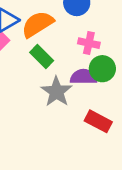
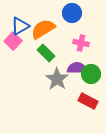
green circle: (102, 69) -> (91, 74), moved

